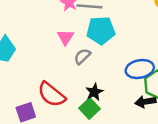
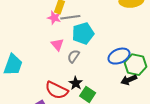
black star: (94, 92) -> (76, 83), moved

